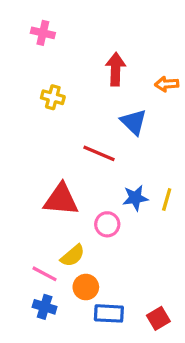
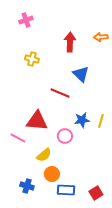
pink cross: (43, 33) -> (26, 20), turned -32
orange arrow: (167, 84) -> (101, 37), moved
pink line: (45, 274) -> (18, 138), moved

